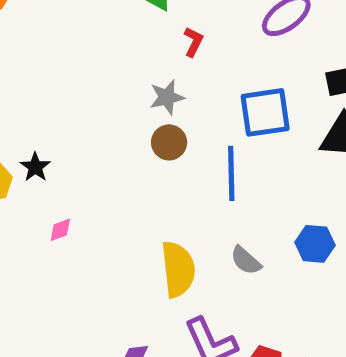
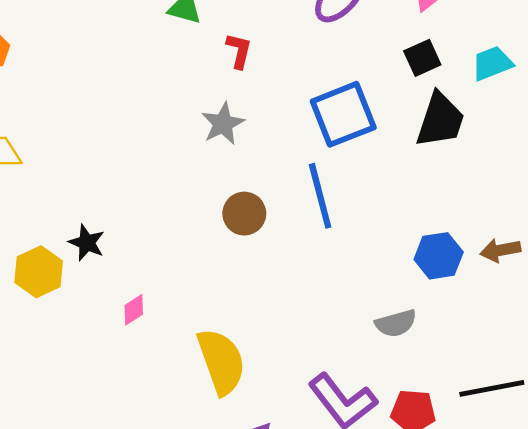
brown circle: (169, 142) -> (244, 214), moved
gray semicircle: (246, 260) -> (396, 323), moved, turned -44
yellow semicircle: (178, 269) -> (221, 361), moved

